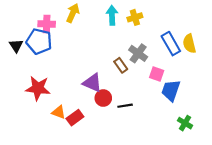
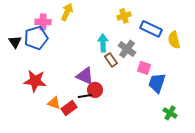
cyan arrow: (112, 15) -> (103, 43), moved
blue pentagon: (39, 41) -> (36, 38), turned -30
blue rectangle: (171, 44) -> (151, 29), moved, turned -35
black line: (125, 106) -> (85, 96), moved

